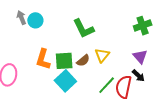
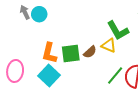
green L-shape: (84, 29) -> (118, 31), moved
yellow triangle: (102, 55) -> (109, 45), turned -42
cyan square: (65, 81) -> (49, 76), moved

